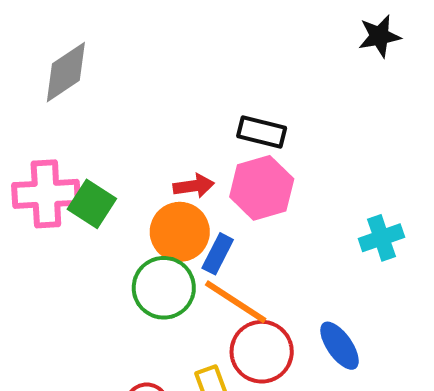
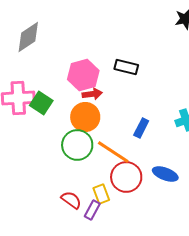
pink hexagon: (262, 188) -> (83, 75), moved
blue rectangle: (218, 254) -> (141, 128), moved
blue ellipse: (340, 346) -> (165, 174), turned -35

